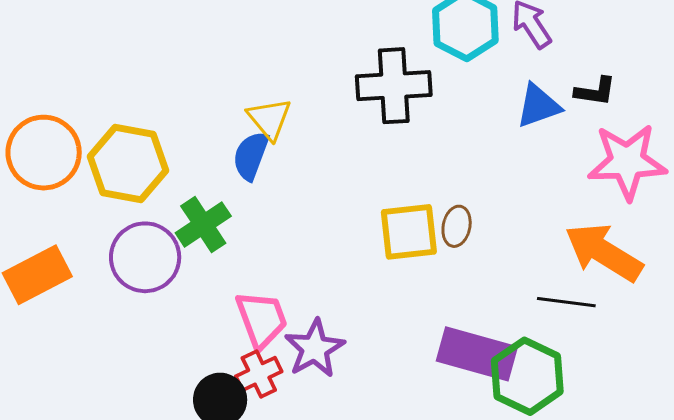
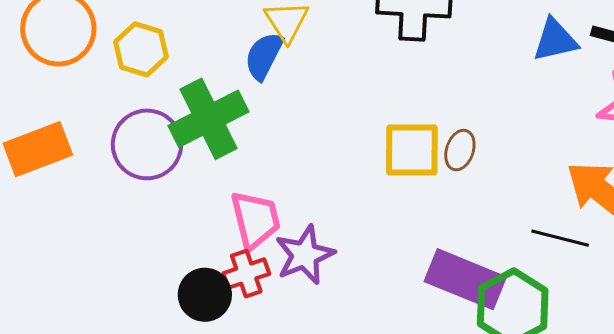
yellow hexagon: (128, 163) -> (141, 49), size x0.7
green cross: (203, 225) -> (209, 119), size x1.4

